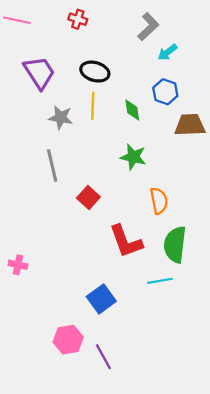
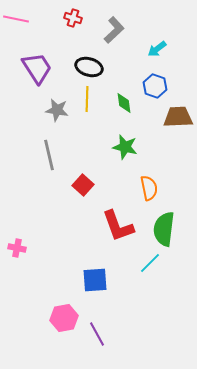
gray L-shape: (148, 27) -> (114, 30), moved
cyan line: (160, 281) -> (150, 263), turned -35
blue square: (101, 299) -> (95, 280), turned 32

